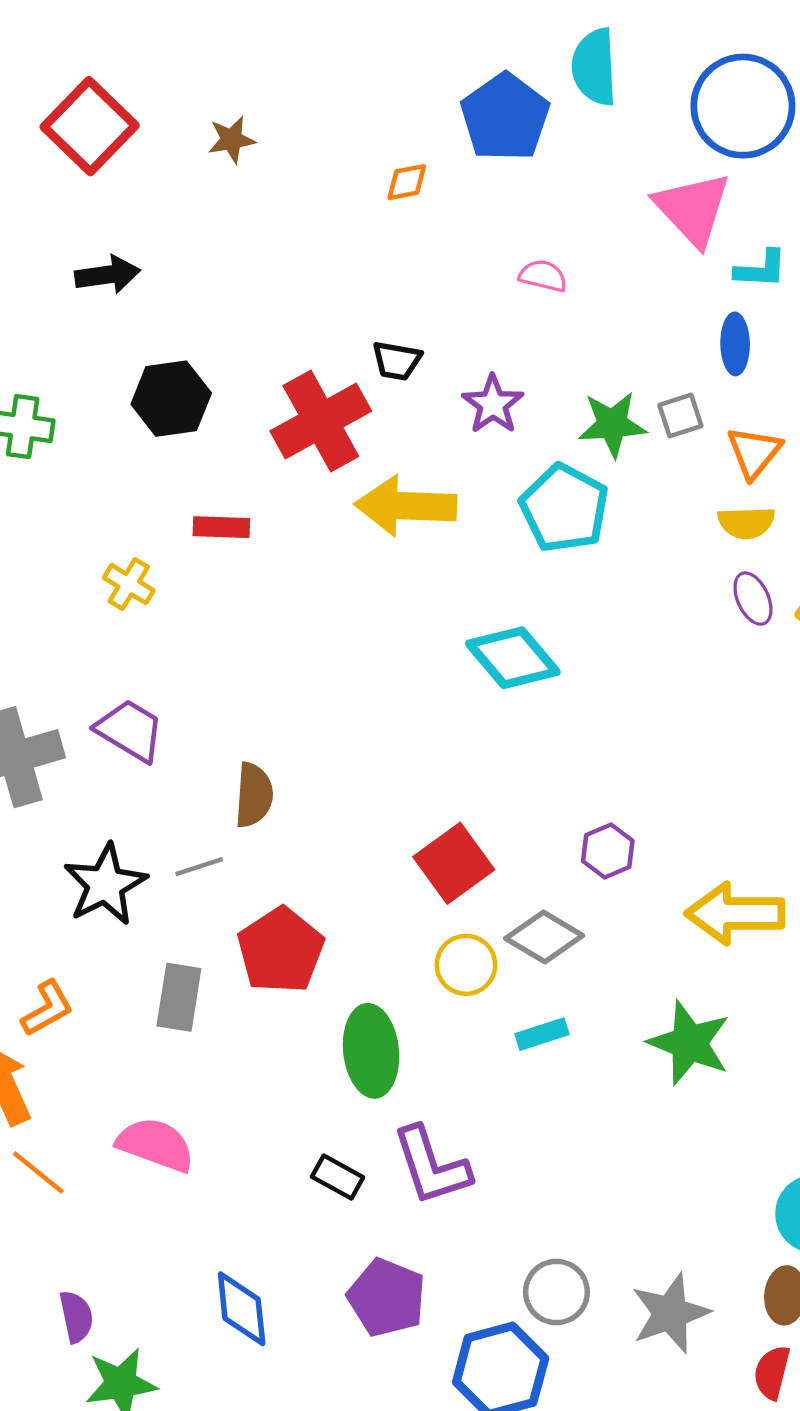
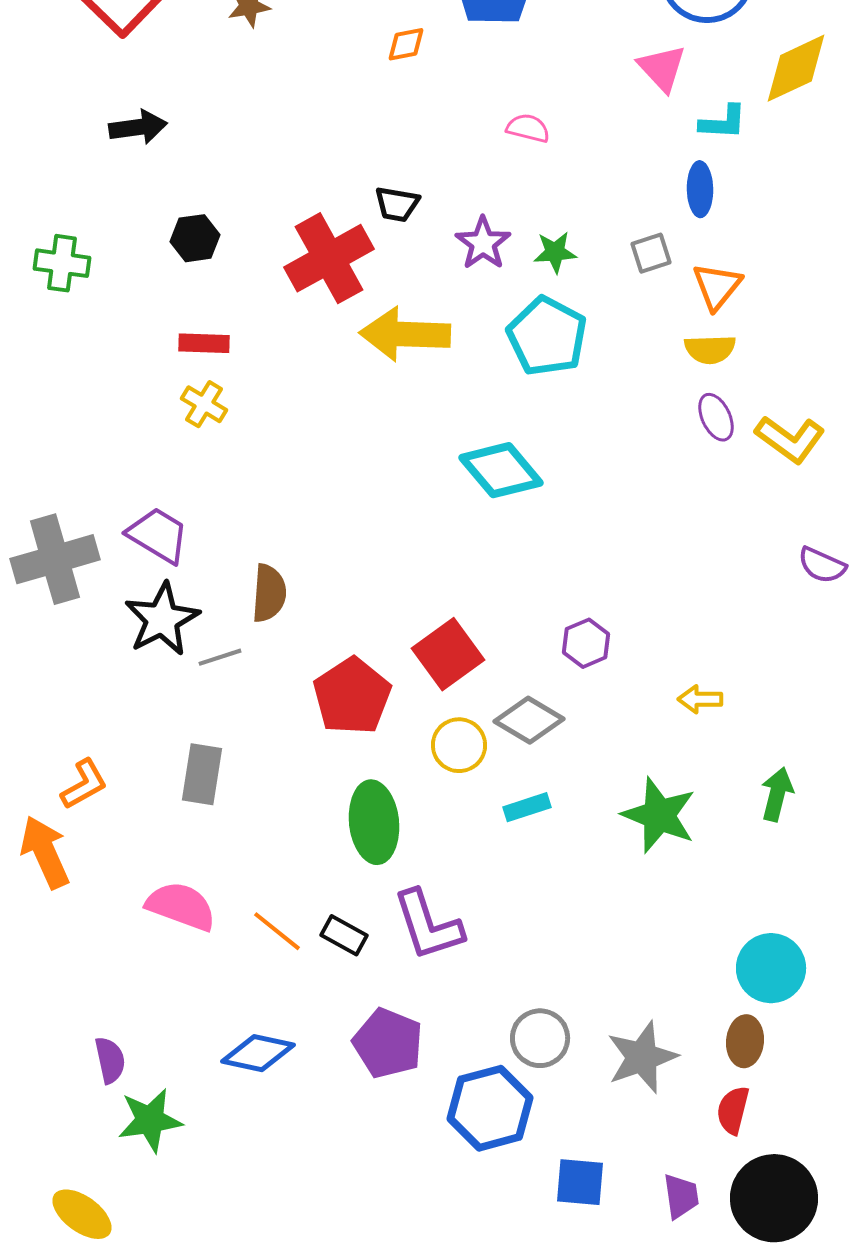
pink triangle: (693, 209) -> (662, 68), size x0.7
black hexagon: (171, 399) -> (195, 238), size x0.7
green star: (612, 424) -> (555, 252), moved, size x0.7
red rectangle: (221, 527) -> (204, 343), moved
yellow cross: (129, 584) -> (204, 404), moved
black star: (105, 884) -> (162, 619), moved
yellow arrow: (735, 913) -> (700, 699), size x0.5
red pentagon: (281, 950) -> (352, 696), moved
orange line: (38, 1173) -> (277, 931), moved
blue diamond: (242, 1309) -> (258, 1053), turned -72

